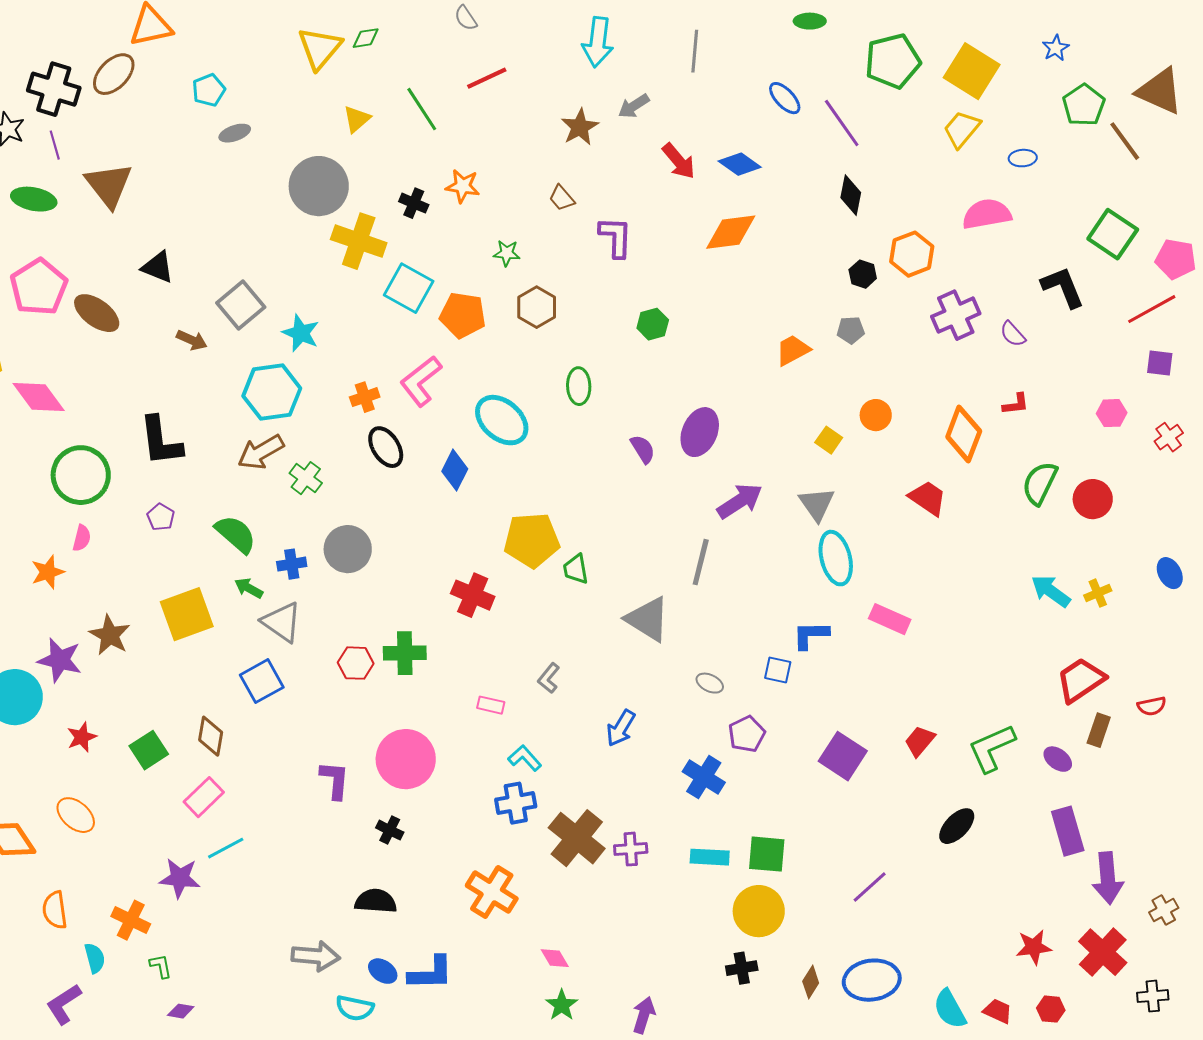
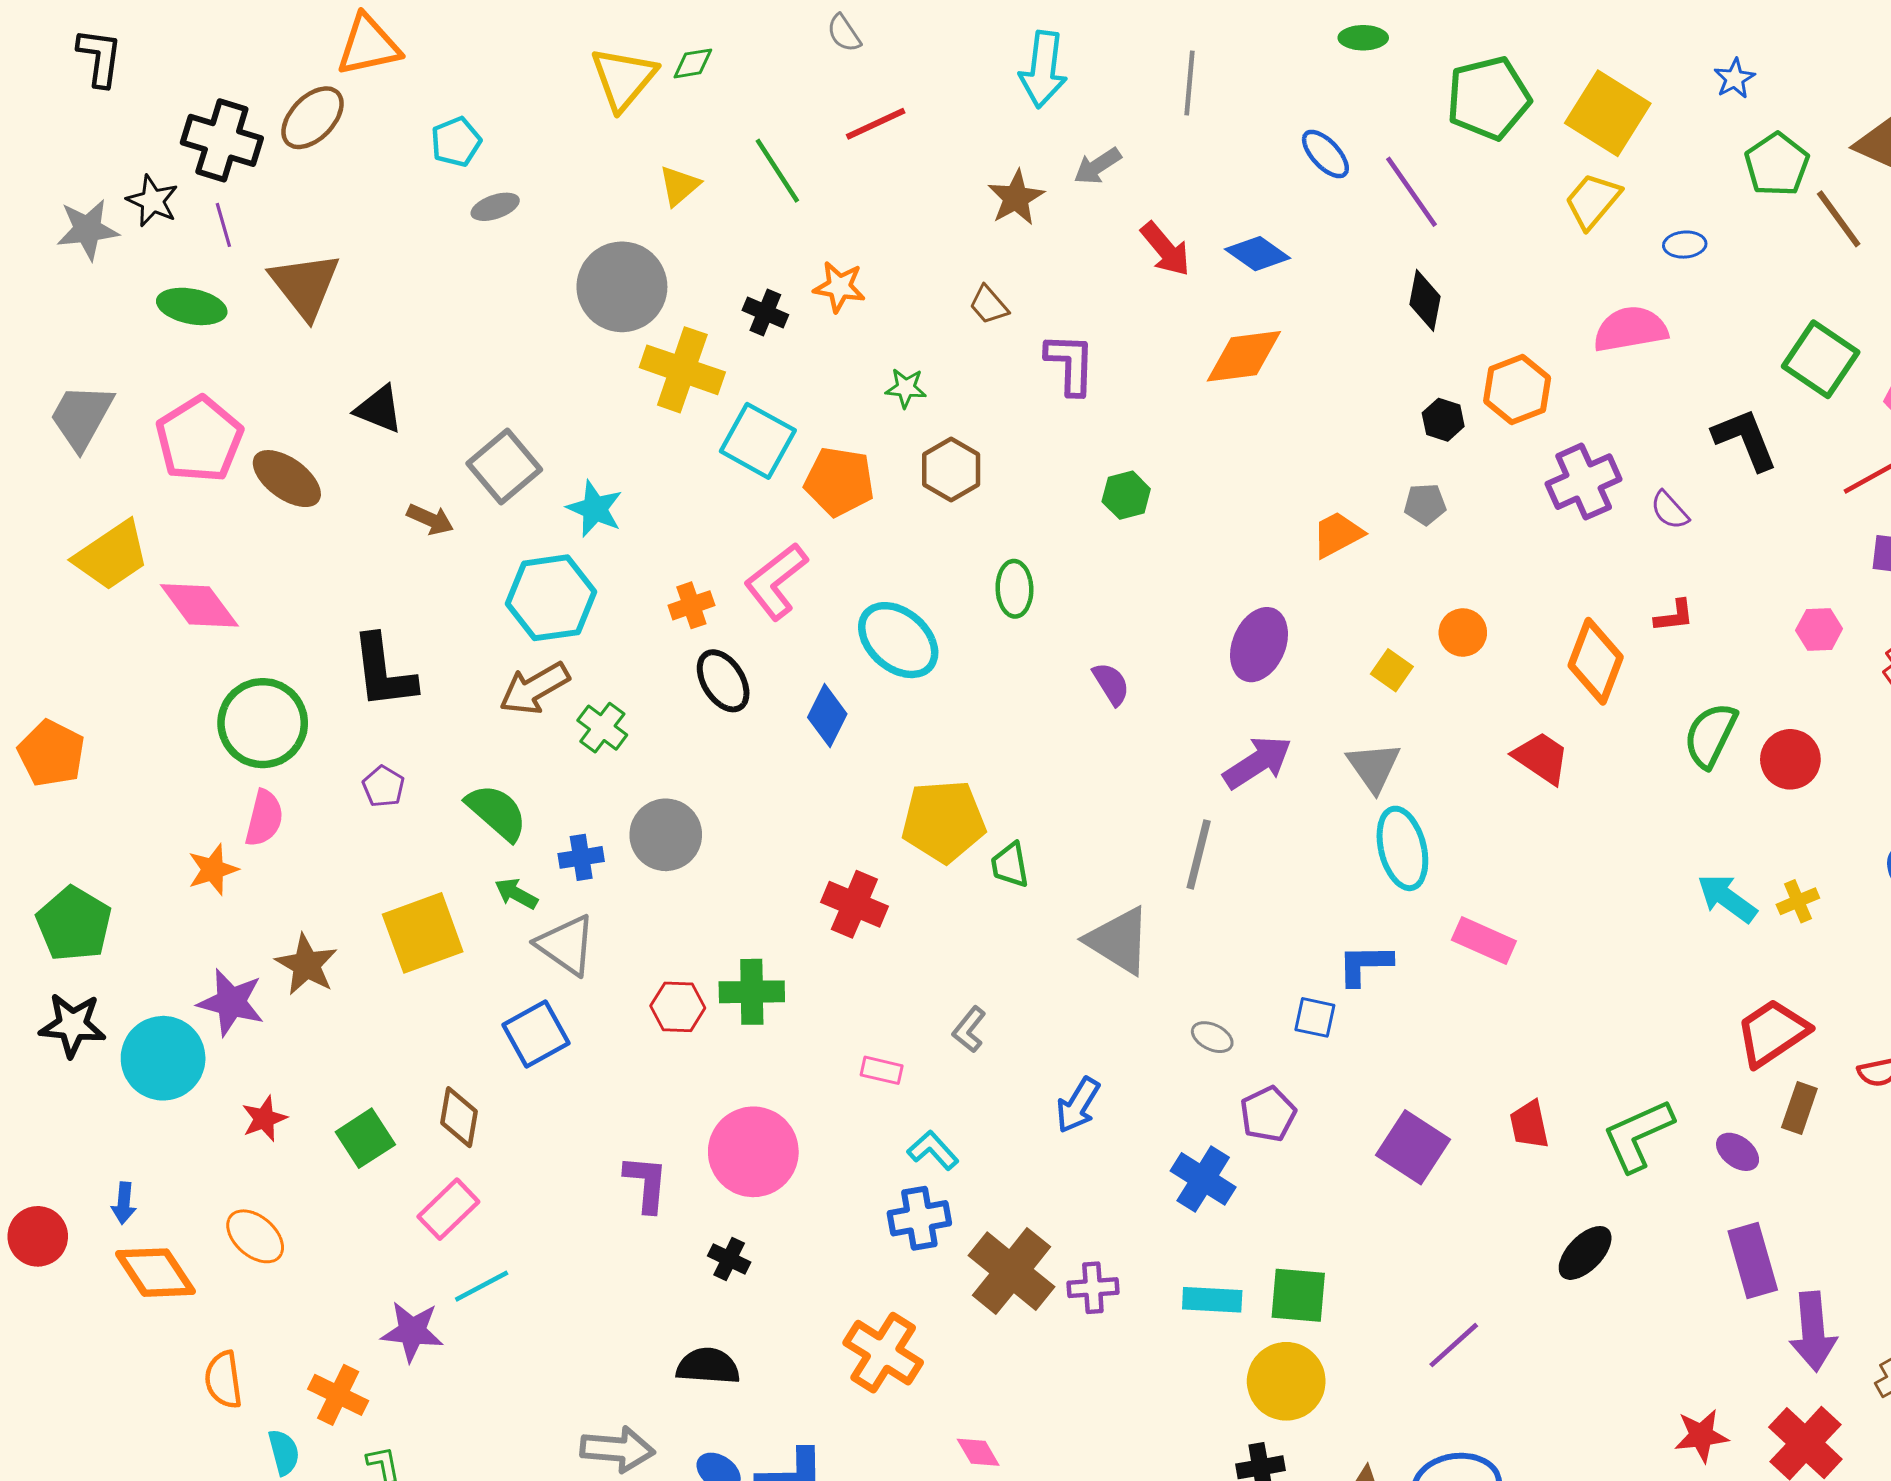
purple ellipse: (700, 432) -> (1259, 645), moved
pink semicircle: (82, 538) -> (264, 818), size x1.4
red trapezoid: (920, 741) -> (1529, 1125), turned -52

